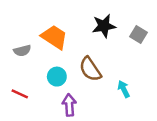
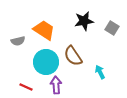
cyan circle: (57, 77) -> (46, 62), size x1.6
red line: (20, 94) -> (26, 87), moved

